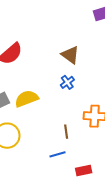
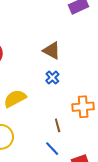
blue line: (58, 154) -> (52, 149), turned 70

